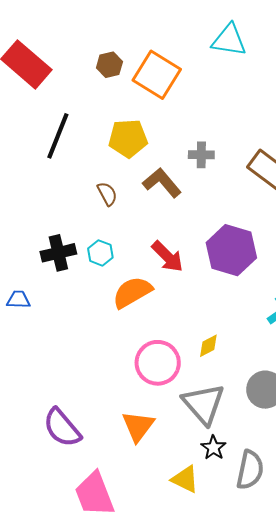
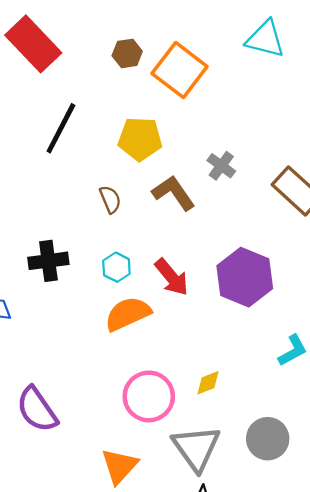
gray cross: (201, 155) -> (221, 166), turned 30
cyan hexagon: (100, 253) -> (116, 267), moved
purple semicircle: (62, 428) -> (37, 410), moved

